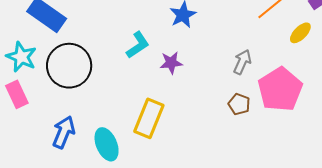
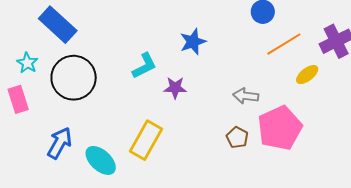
cyan star: (21, 57) -> (27, 63), size x0.7
gray arrow: (242, 62) -> (246, 96), turned -115
cyan ellipse: (107, 144) -> (101, 160), turned -32

